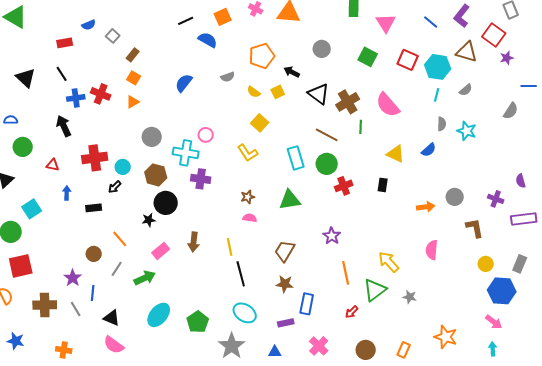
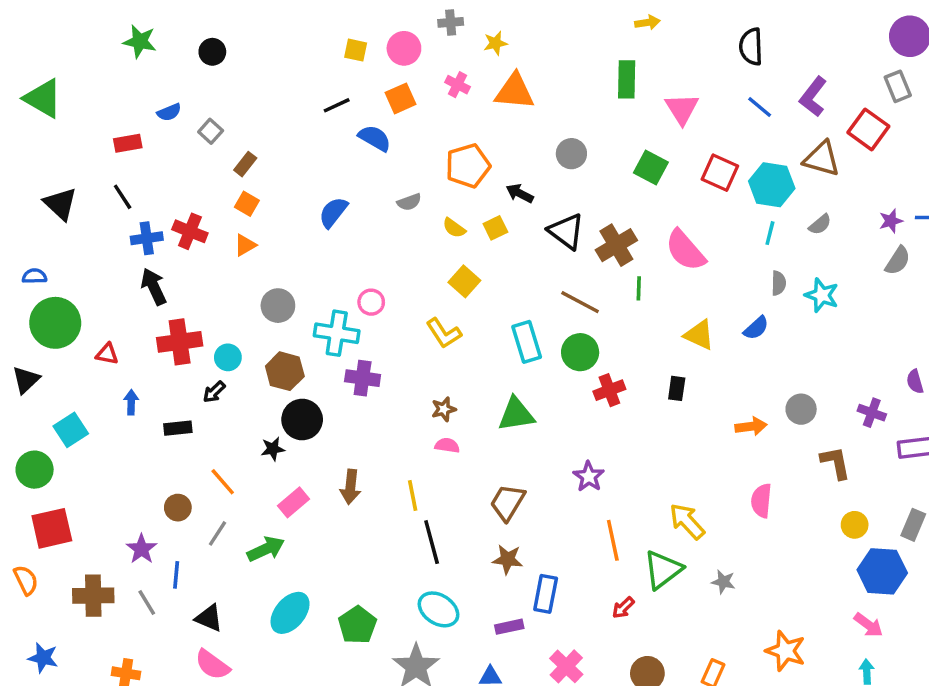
purple star: (507, 58) -> (891, 221), moved
black arrow: (64, 126) -> (154, 287), moved
green circle: (23, 147) -> (55, 323), size x1.5

